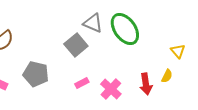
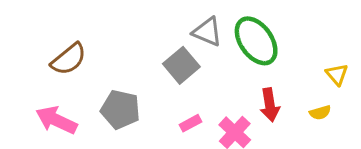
yellow semicircle: (167, 76) -> (320, 113), turned 48
red arrow: (146, 84) -> (270, 105), moved

